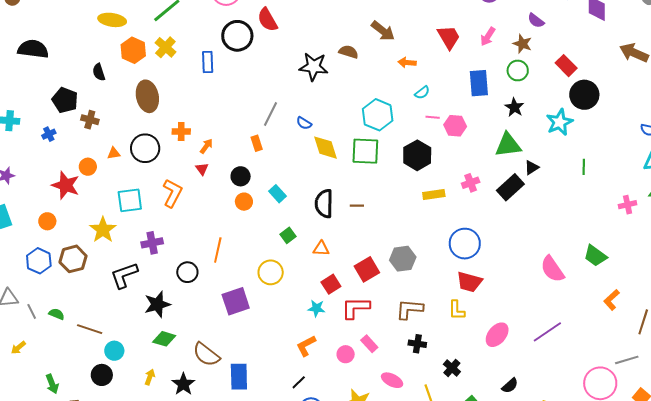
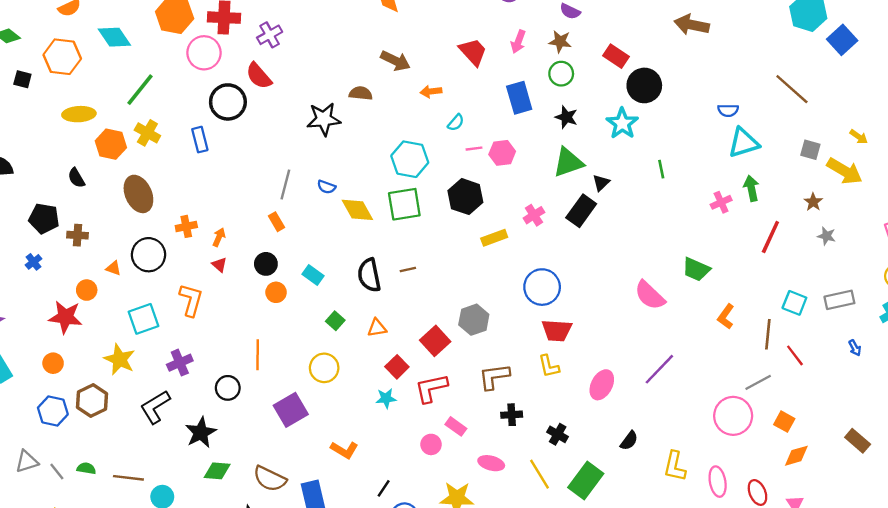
orange triangle: (114, 153) -> (113, 268), turned 40
orange L-shape: (306, 346) -> (344, 450), moved, turned -110

